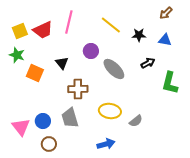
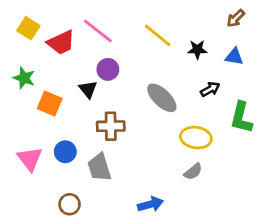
pink line: (69, 22) -> (98, 31), turned -65
yellow square: (20, 31) -> (28, 28), moved, turned -35
purple circle: (91, 51) -> (108, 69), moved
yellow ellipse: (110, 111) -> (196, 138), moved
blue circle: (43, 121) -> (65, 152), moved
pink triangle: (21, 127) -> (30, 159), moved

